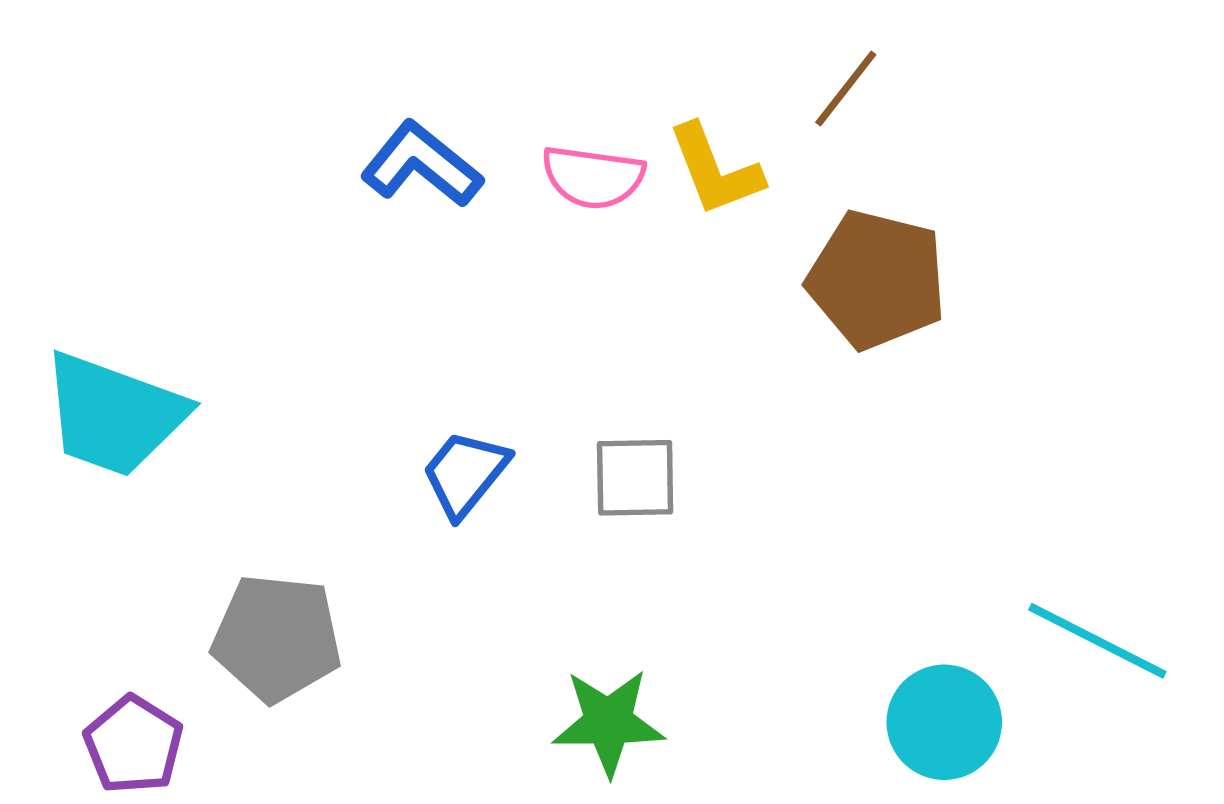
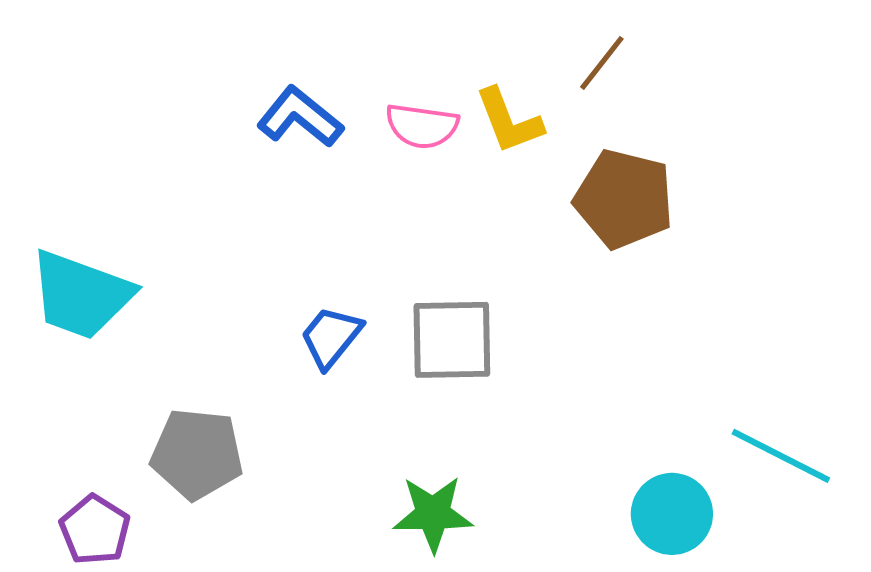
gray square: (635, 478) -> (452, 340), size x1.4

